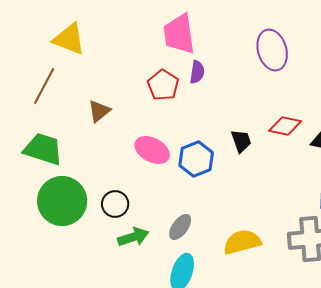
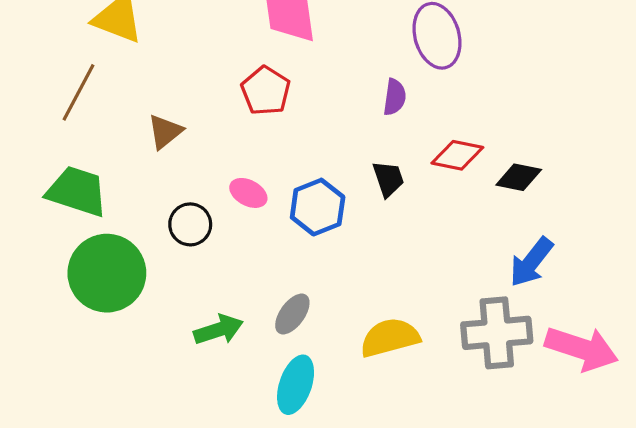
purple semicircle: (197, 72) -> (395, 97), moved
pink ellipse: (152, 150) -> (248, 193), size x0.7
black circle: (115, 204) -> (190, 224), moved

